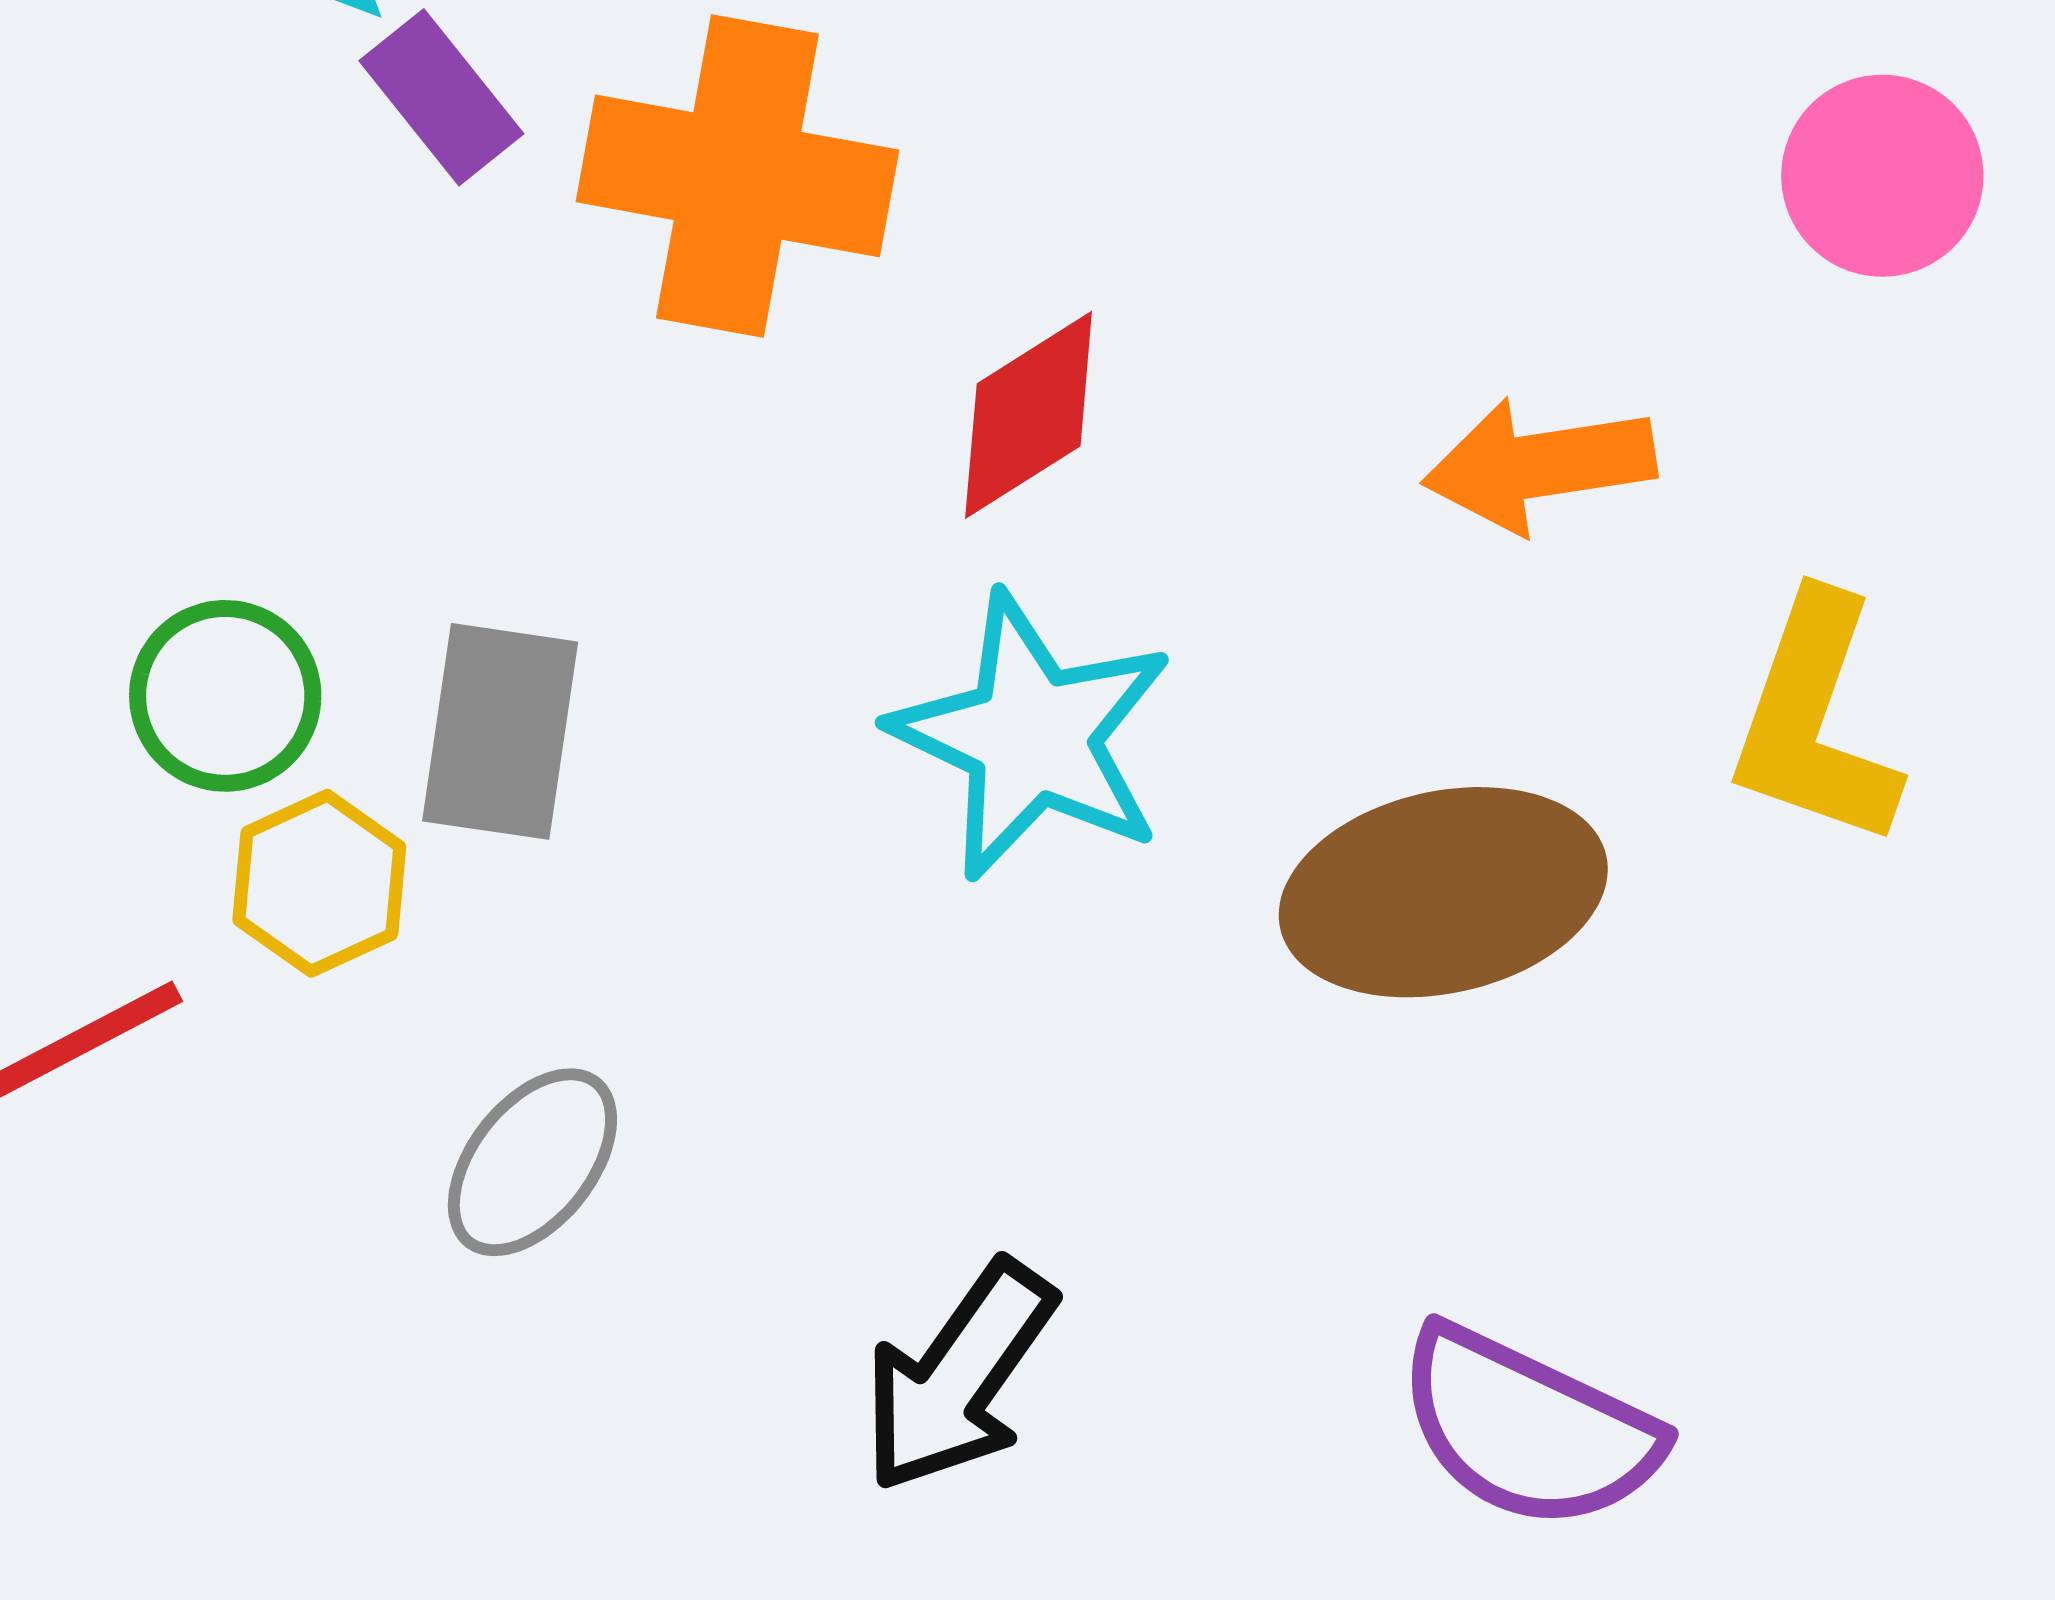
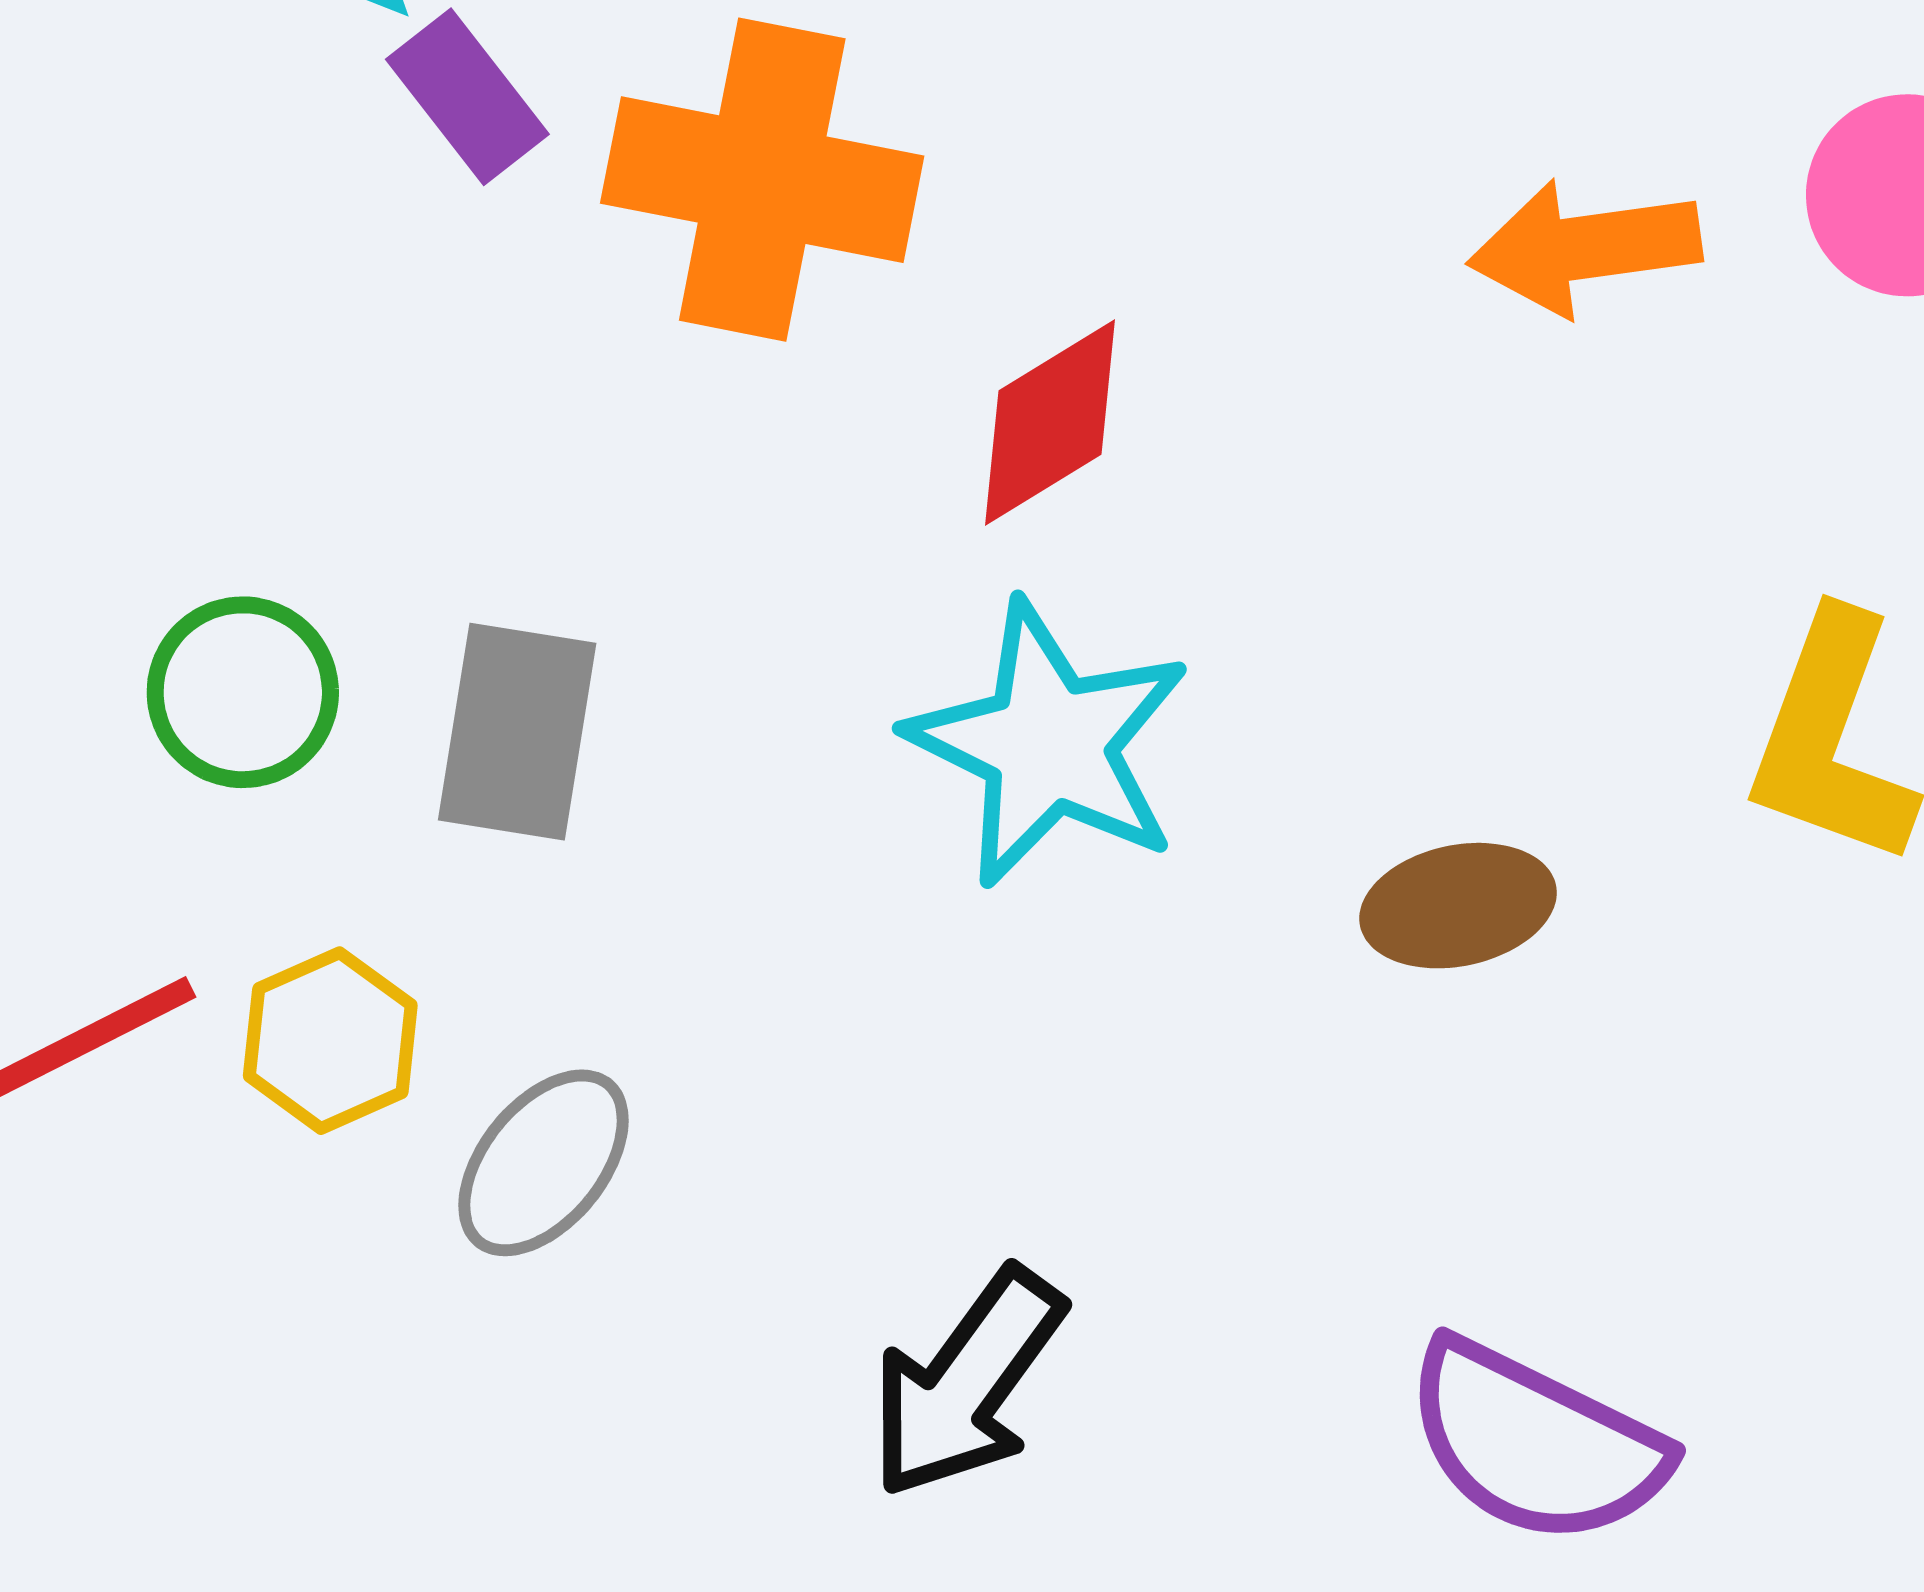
orange arrow: (1539, 465) -> (1585, 247), moved
yellow hexagon: (319, 883) -> (330, 1041), moved
brown ellipse: (1443, 892) -> (1458, 906), size x0.6

